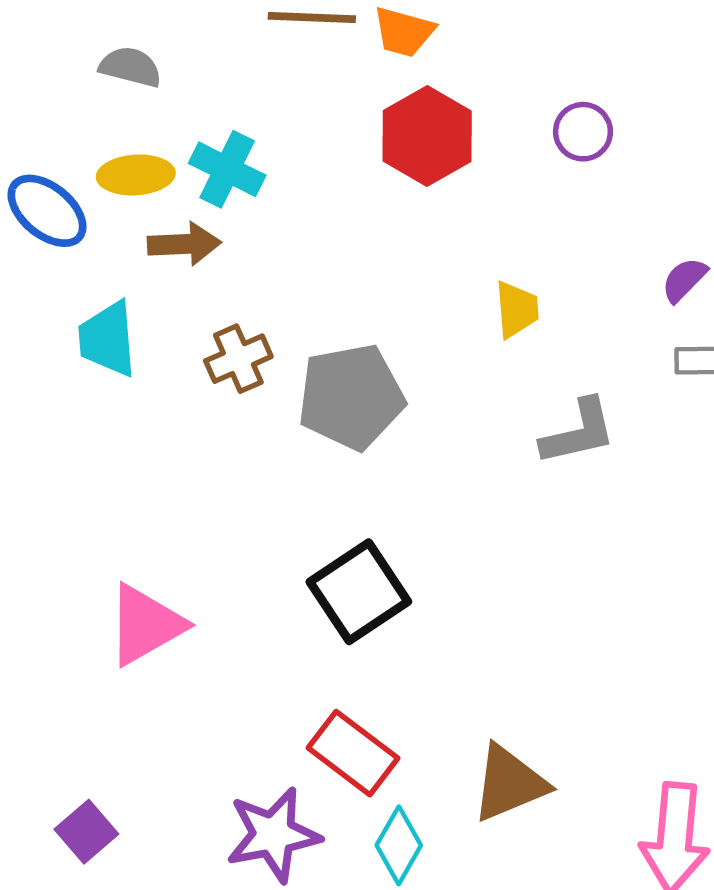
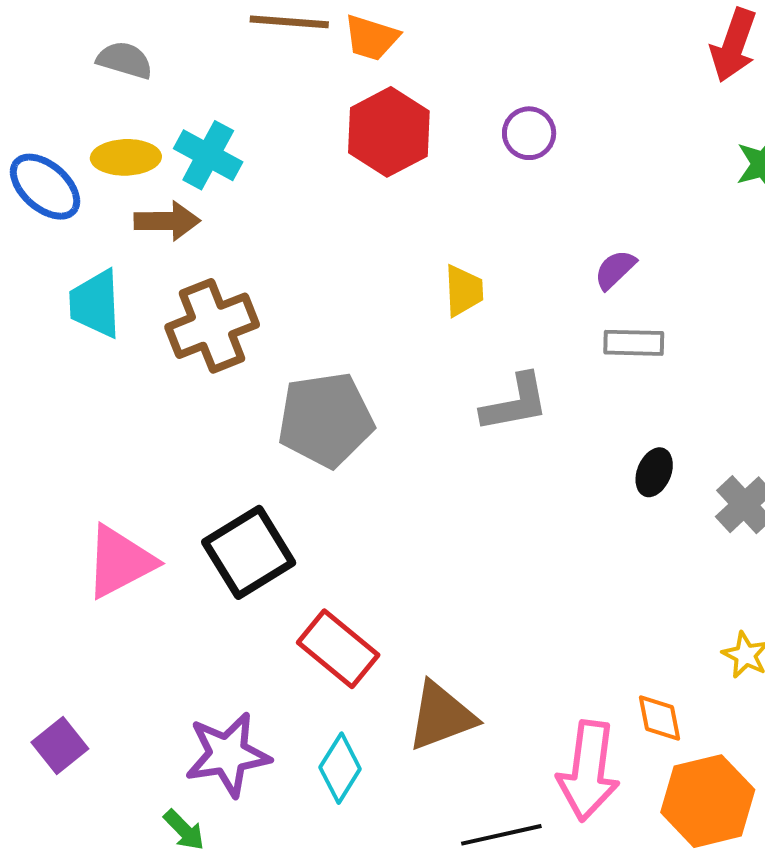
brown cross: (238, 359) -> (212, 326), size x1.5
gray pentagon: (351, 397) -> (326, 420), moved
black square: (359, 592) -> (249, 552), moved
red rectangle: (353, 753) -> (338, 649), moved

